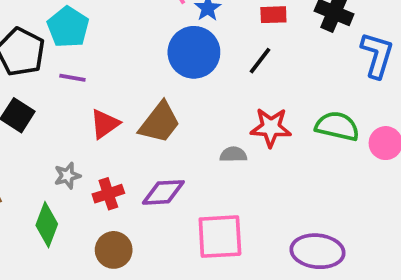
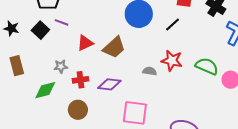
purple line: (72, 78) -> (62, 22), moved
green diamond: (47, 225) -> (45, 90), turned 45

